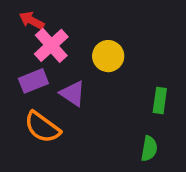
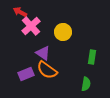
purple rectangle: (33, 81) -> (26, 74), moved
orange semicircle: (42, 127) -> (47, 70), moved

